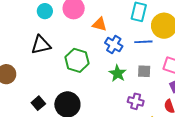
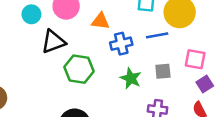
black triangle: (41, 45) -> (53, 42), moved
blue cross: (114, 45) -> (121, 44), turned -36

